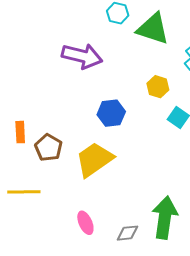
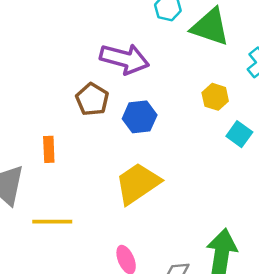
blue hexagon: (111, 113) -> (140, 117), moved
brown pentagon: (48, 148) -> (92, 99), moved

